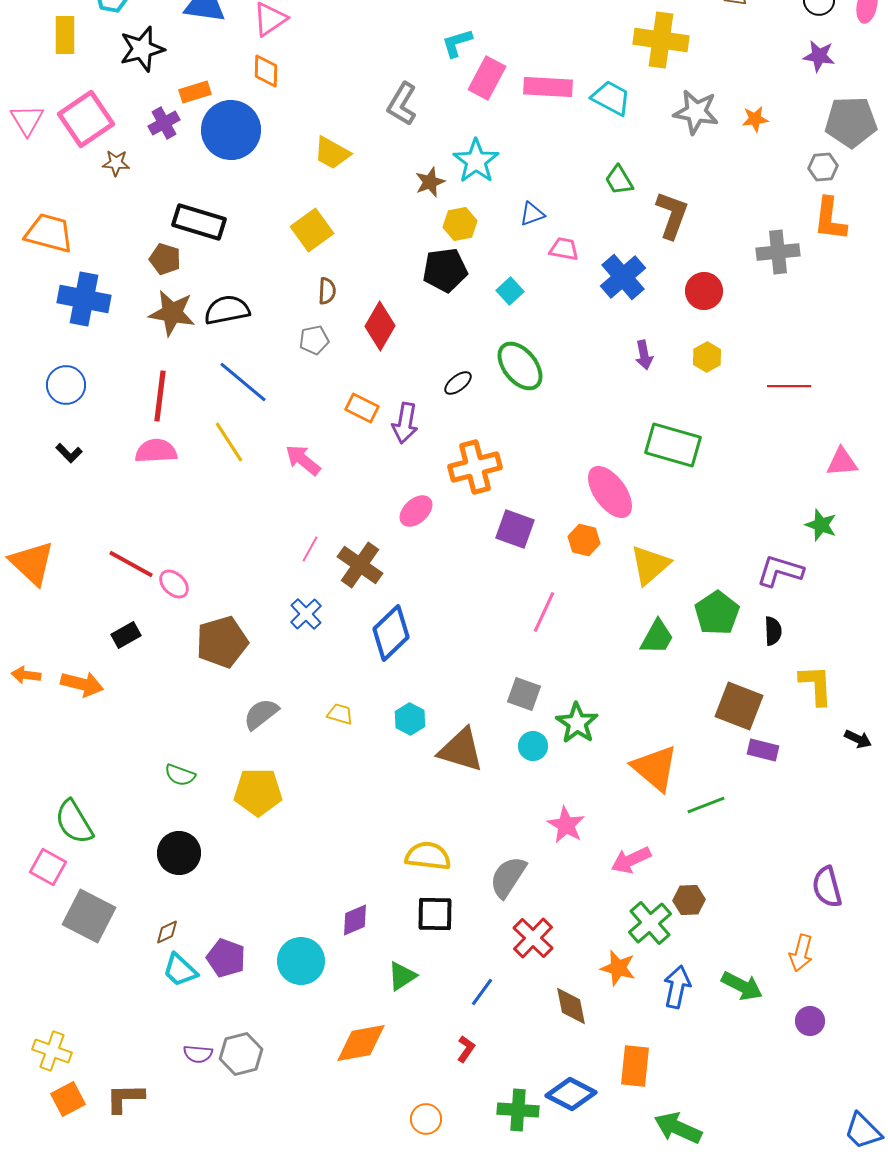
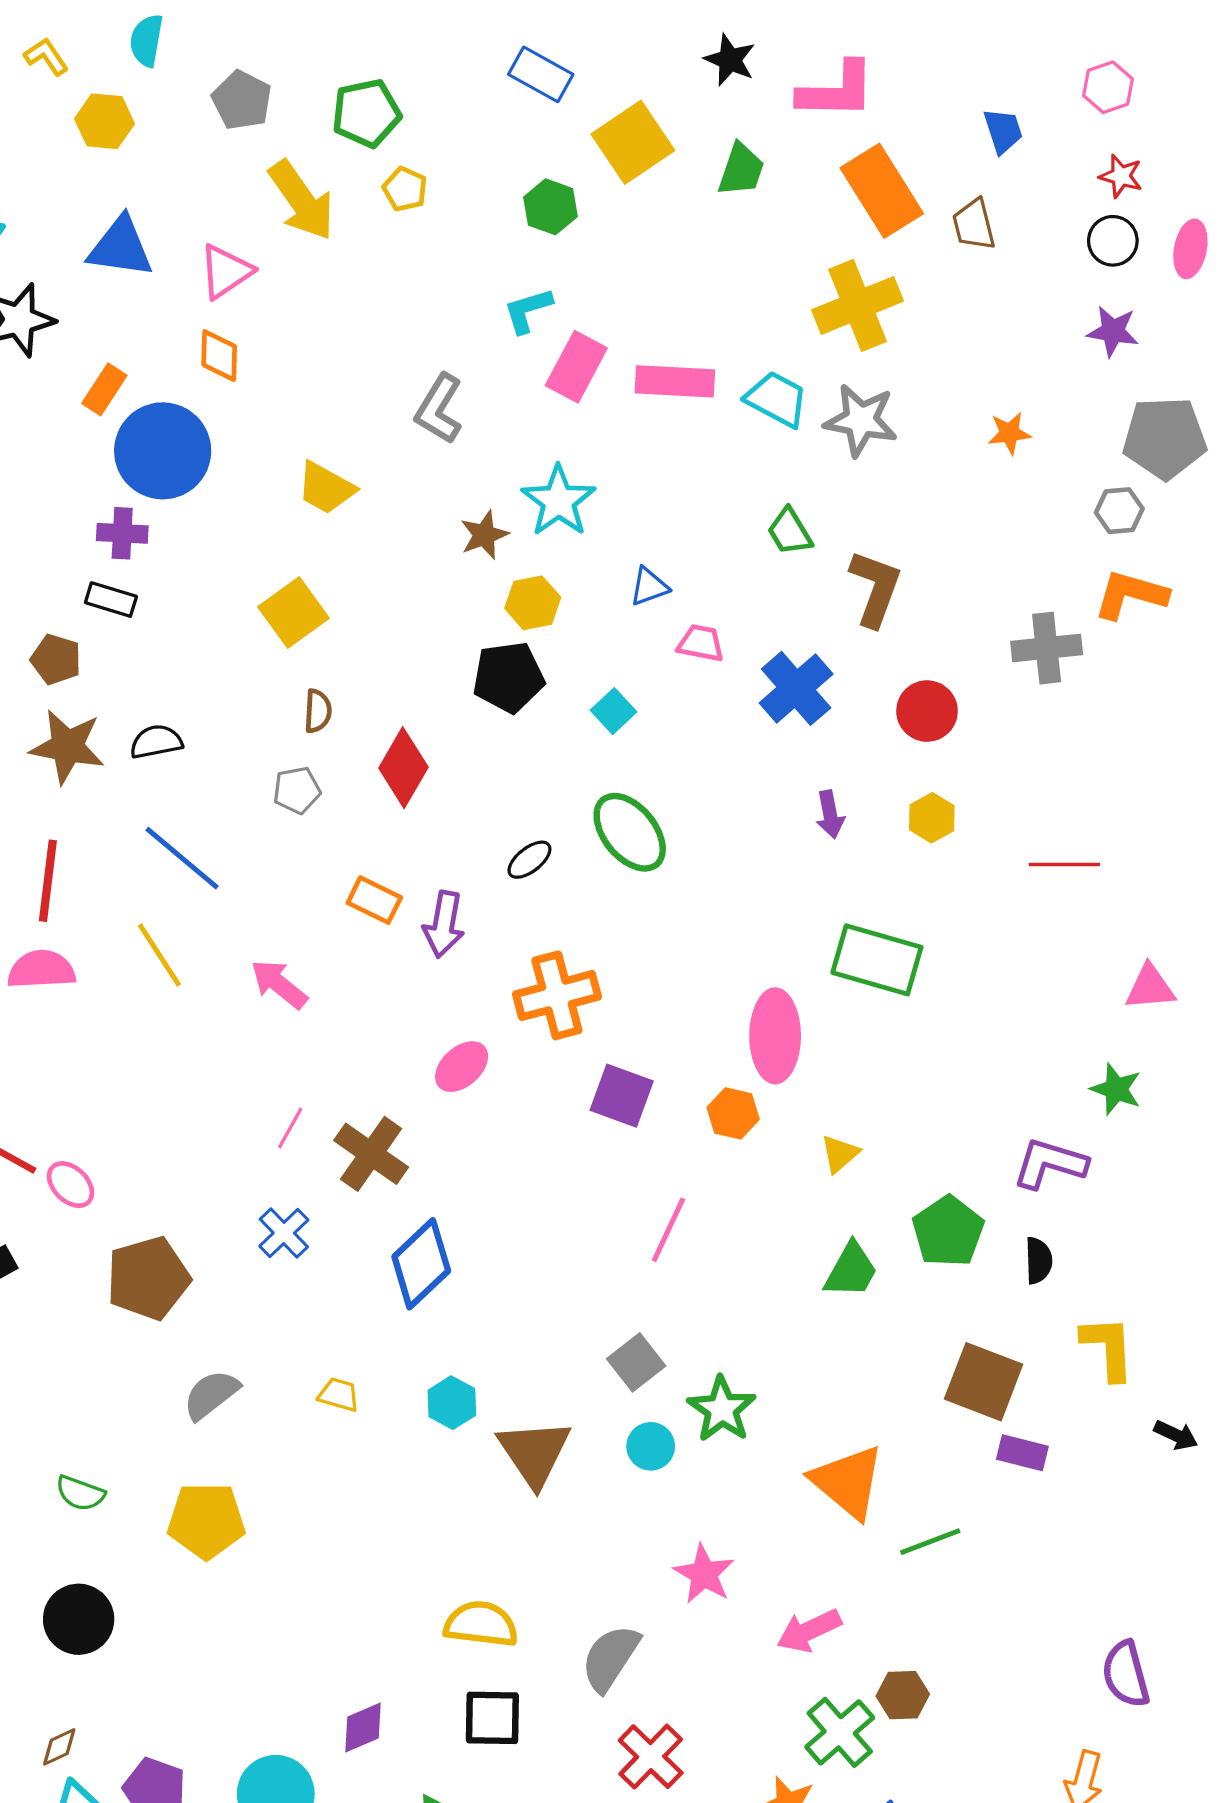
yellow cross: (661, 40) -> (858, 305), turned -30
orange rectangle: (195, 92) -> (104, 389), turned -40
gray star: (696, 112) -> (861, 420), moved
purple cross: (164, 123) -> (122, 533), moved, turned 32
orange L-shape: (830, 219) -> (1131, 595), turned 99
black rectangle: (199, 222) -> (111, 600), size x0.6
black semicircle: (227, 310) -> (156, 742), size x0.7
pink ellipse: (610, 492) -> (775, 1036), turned 36
yellow triangle: (650, 565) -> (840, 1154), size x0.6
gray square: (524, 694) -> (636, 1362), turned 32
brown triangle: (461, 750) -> (534, 1453), turned 39

